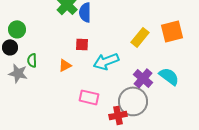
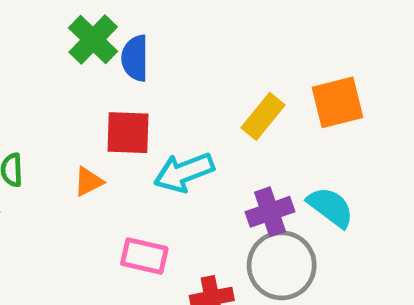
red square: (82, 44) -> (128, 133), size x1.5
purple cross: (143, 78) -> (270, 212), turned 30
gray circle: (133, 101) -> (282, 265), moved

